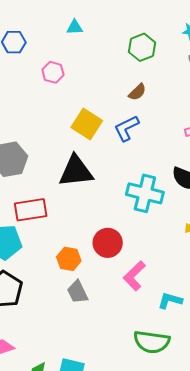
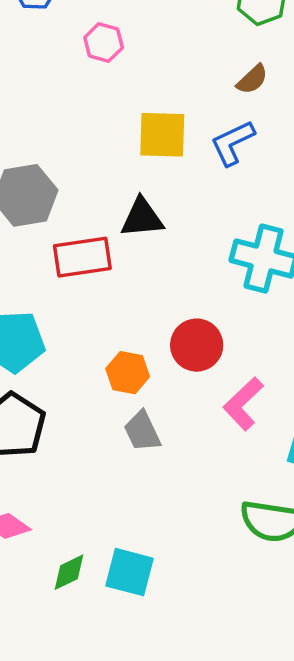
yellow square: (87, 124) -> (162, 135), turned -32
black triangle: (76, 171) -> (142, 218), size x0.7
red rectangle: (31, 210) -> (82, 257), moved

